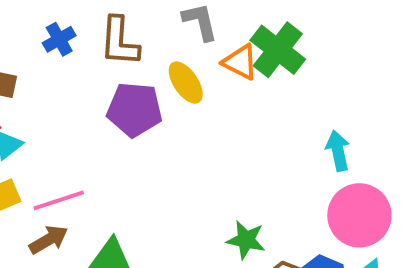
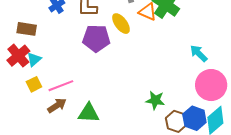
cyan arrow: (338, 151) -> (199, 53), turned -30

